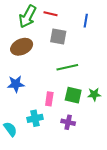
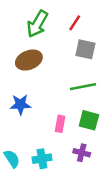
red line: (51, 14) -> (75, 23), moved, turned -72
gray square: (58, 37) -> (85, 49), moved
cyan cross: (35, 118) -> (42, 159), moved

